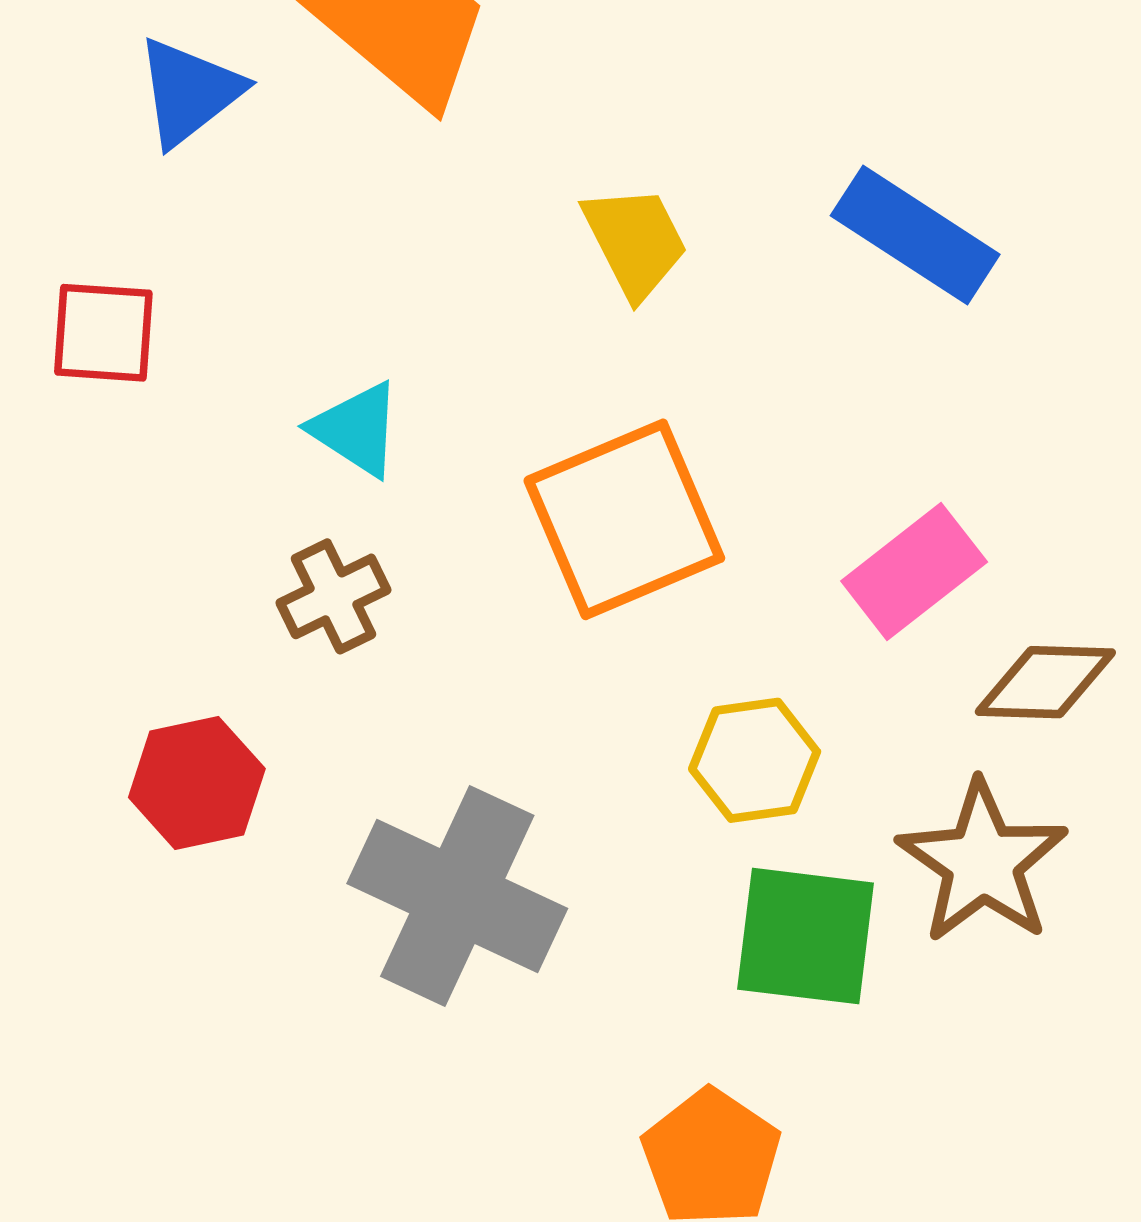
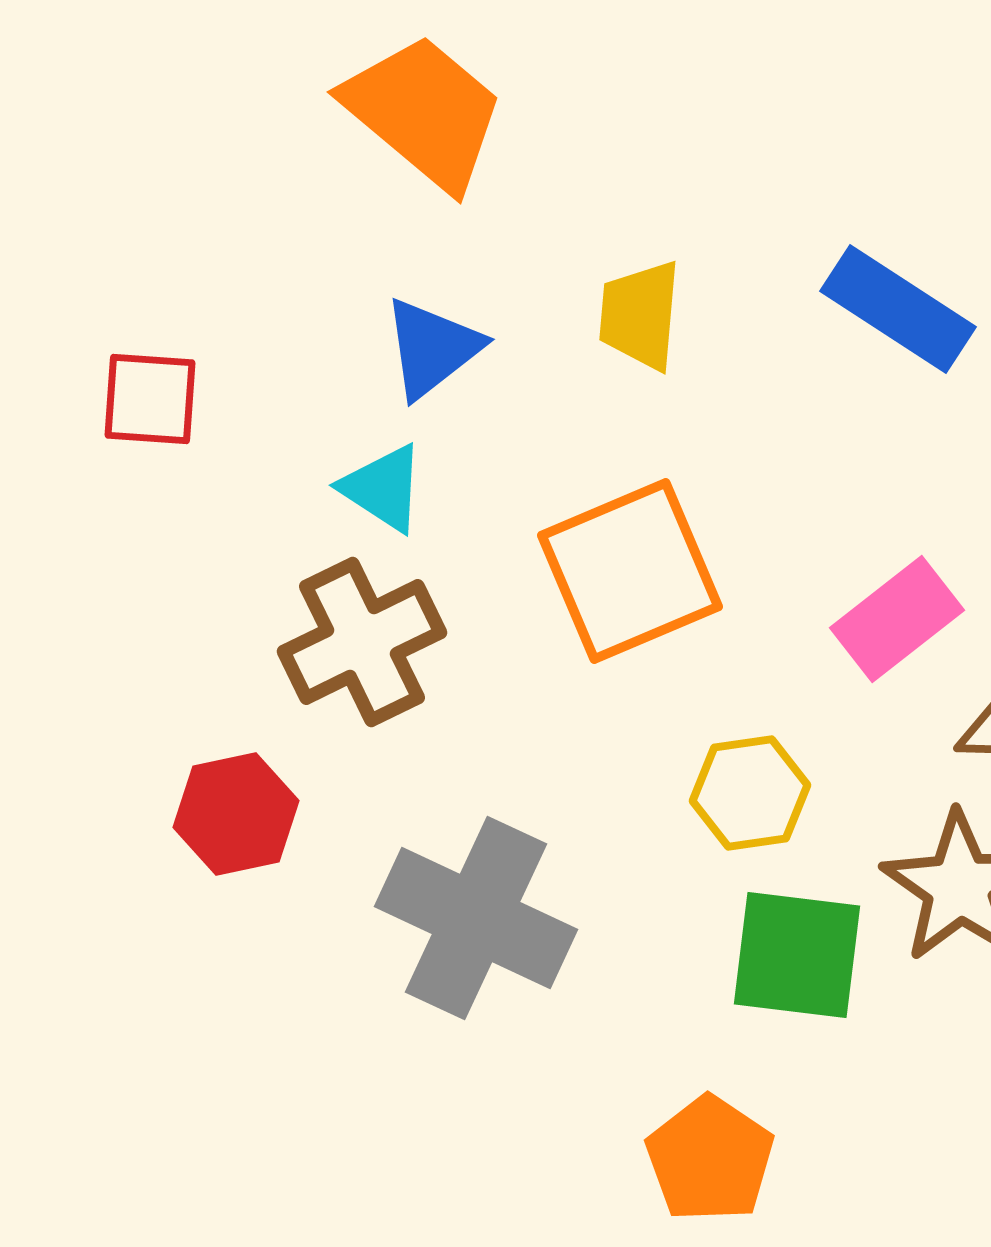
blue triangle: (189, 92) -> (432, 348), moved
yellow trapezoid: (635, 242) -> (640, 315), turned -148
brown cross: (334, 596) -> (362, 642), size x1.6

